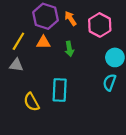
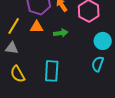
green arrow: (69, 49) -> (61, 33), turned -88
yellow semicircle: (31, 102) -> (18, 74), moved

